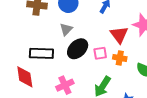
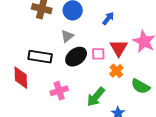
pink square: (100, 53) -> (98, 54), moved
orange cross: (120, 58) -> (116, 71), turned 32

